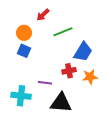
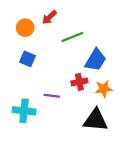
orange circle: (24, 33) -> (25, 28), moved
black triangle: (61, 103) -> (96, 120), moved

